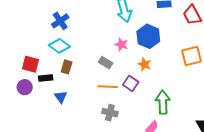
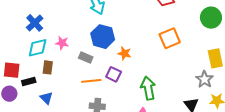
blue hexagon: (148, 36) -> (103, 37), moved
pink star: (121, 44) -> (62, 43), moved
cyan diamond: (59, 46) -> (38, 48), turned -40

